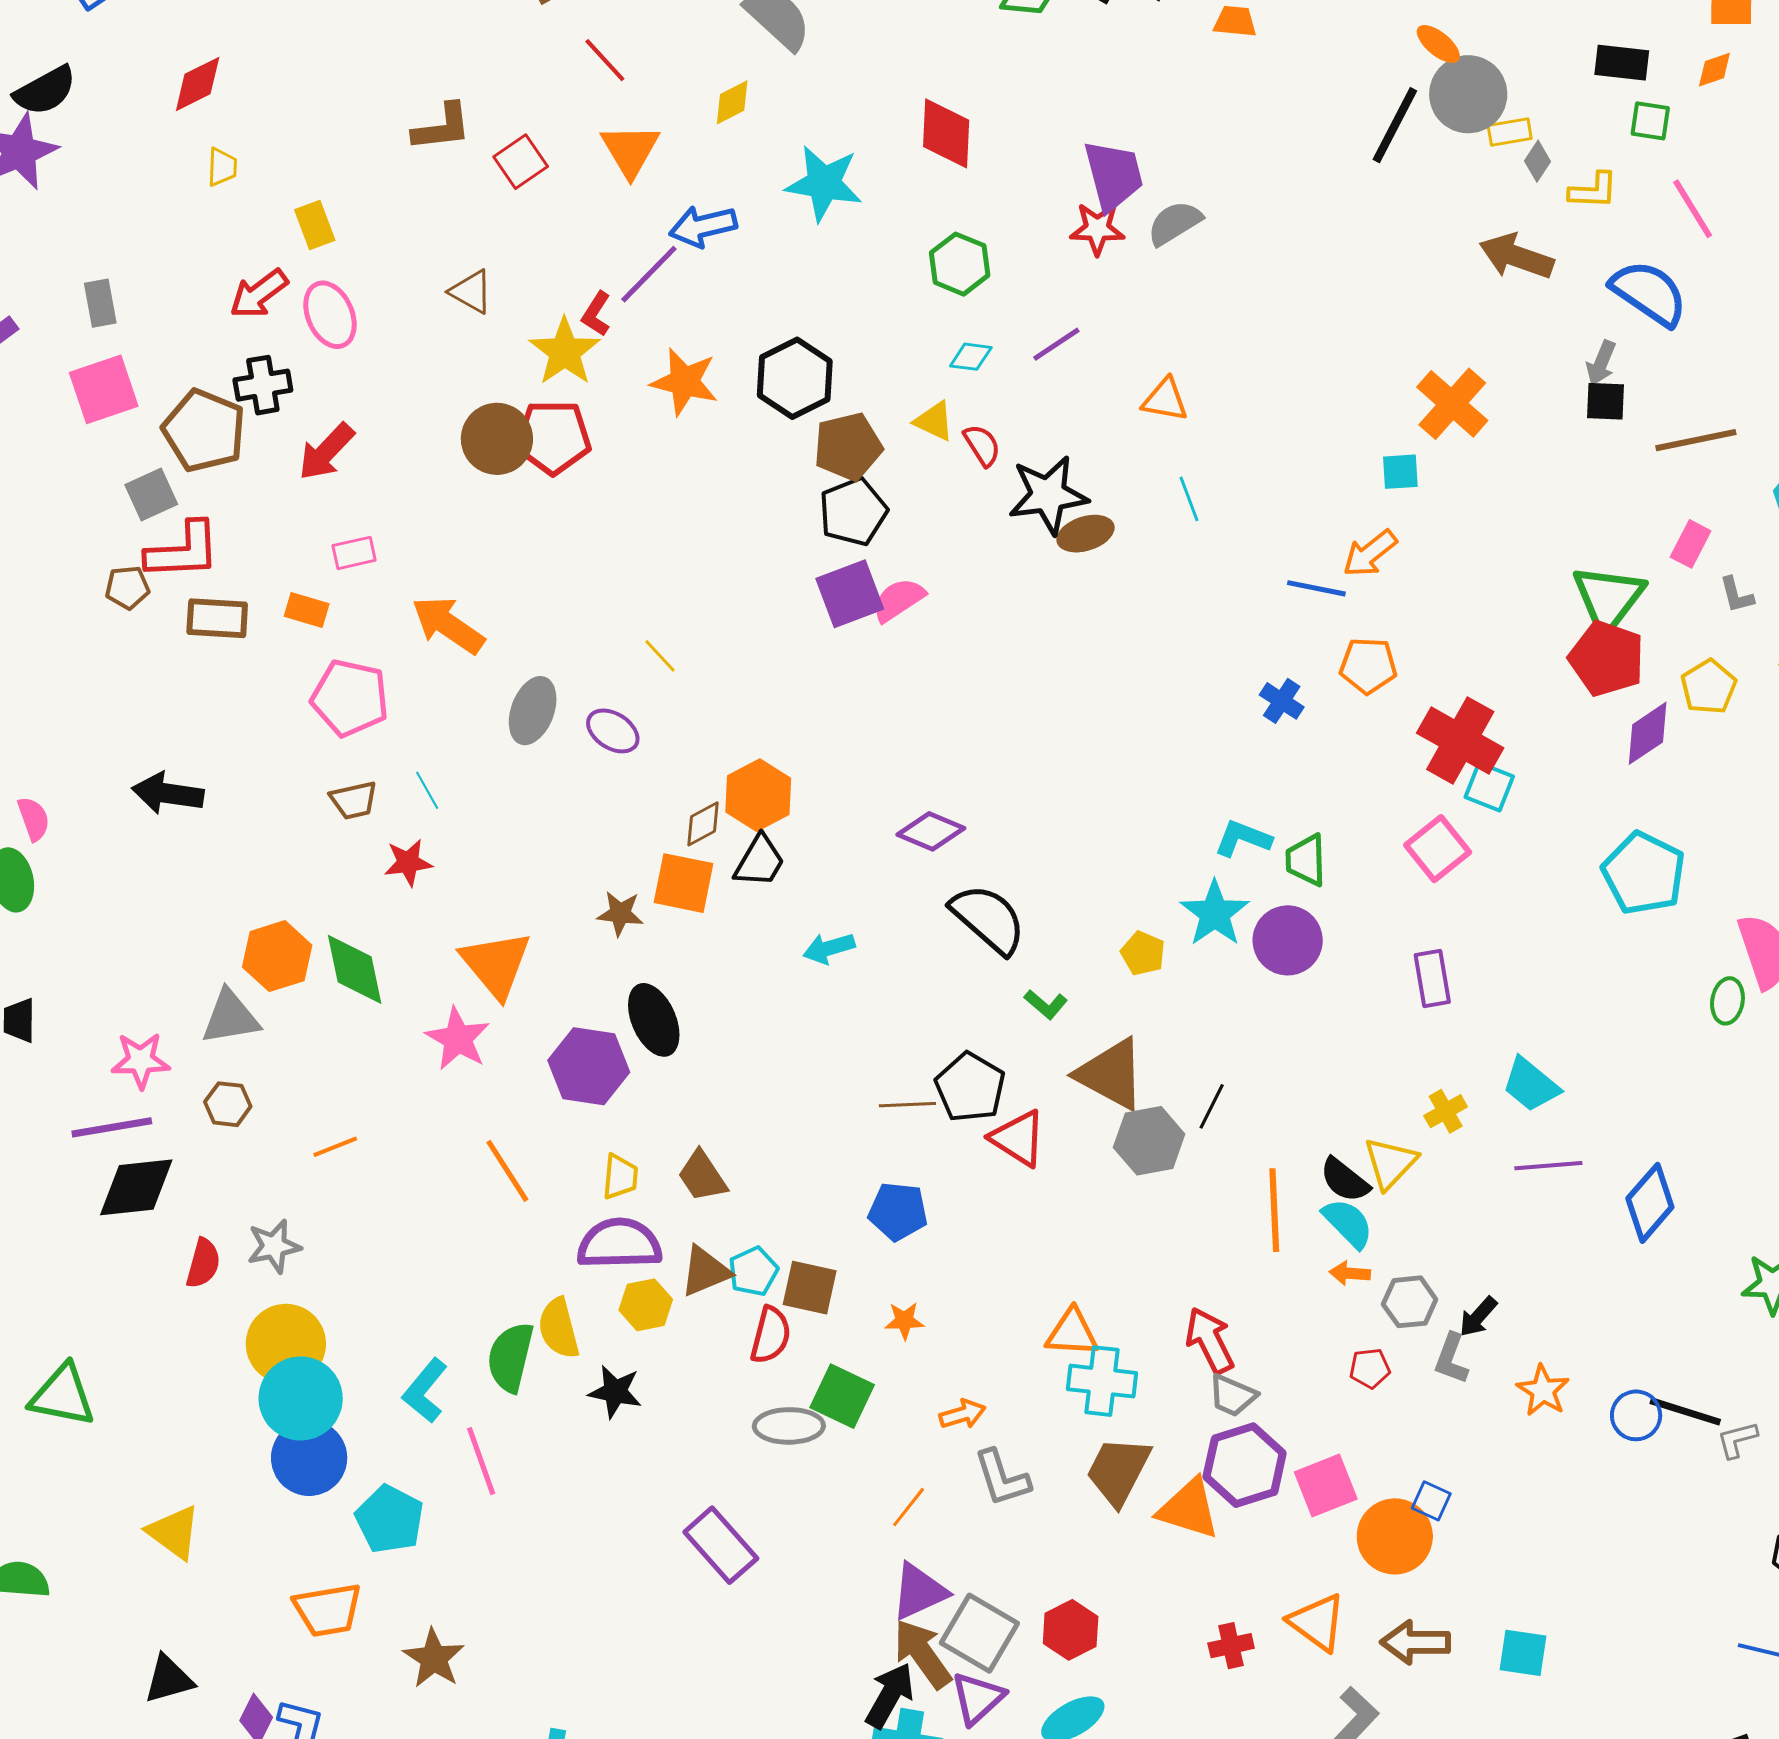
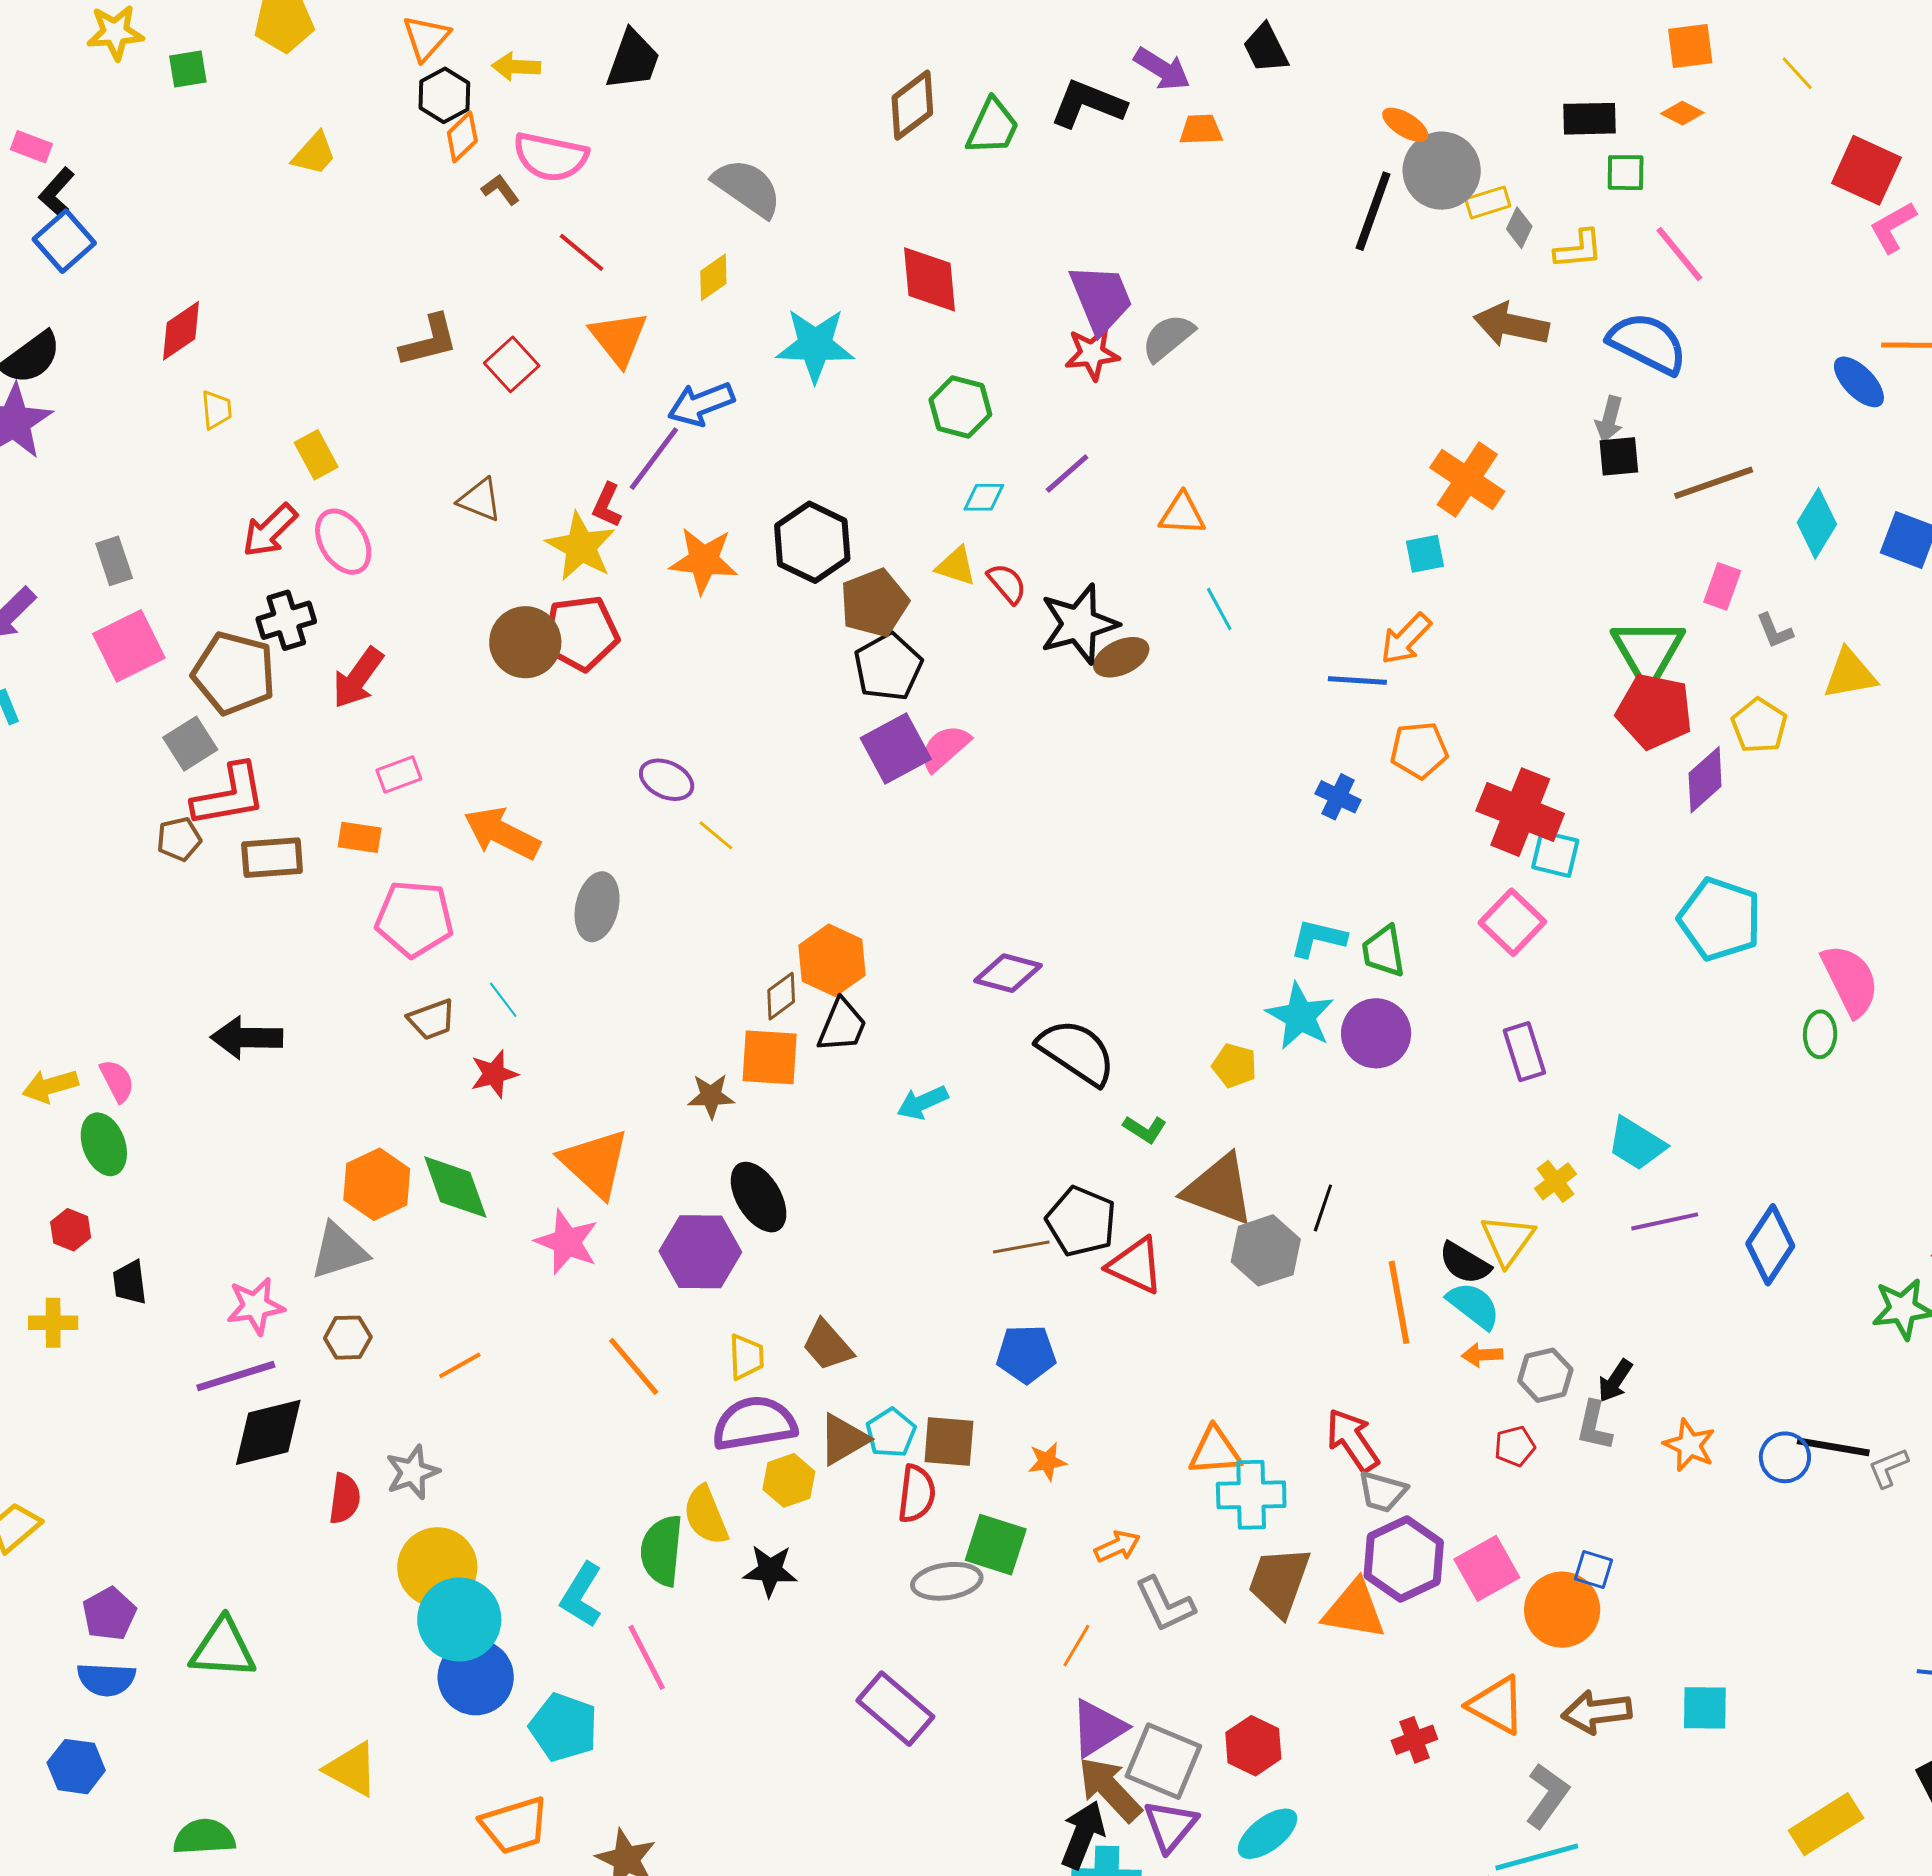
orange diamond: (1714, 70) -> (1682, 113), turned 54
purple ellipse: (613, 731) -> (667, 780), moved

